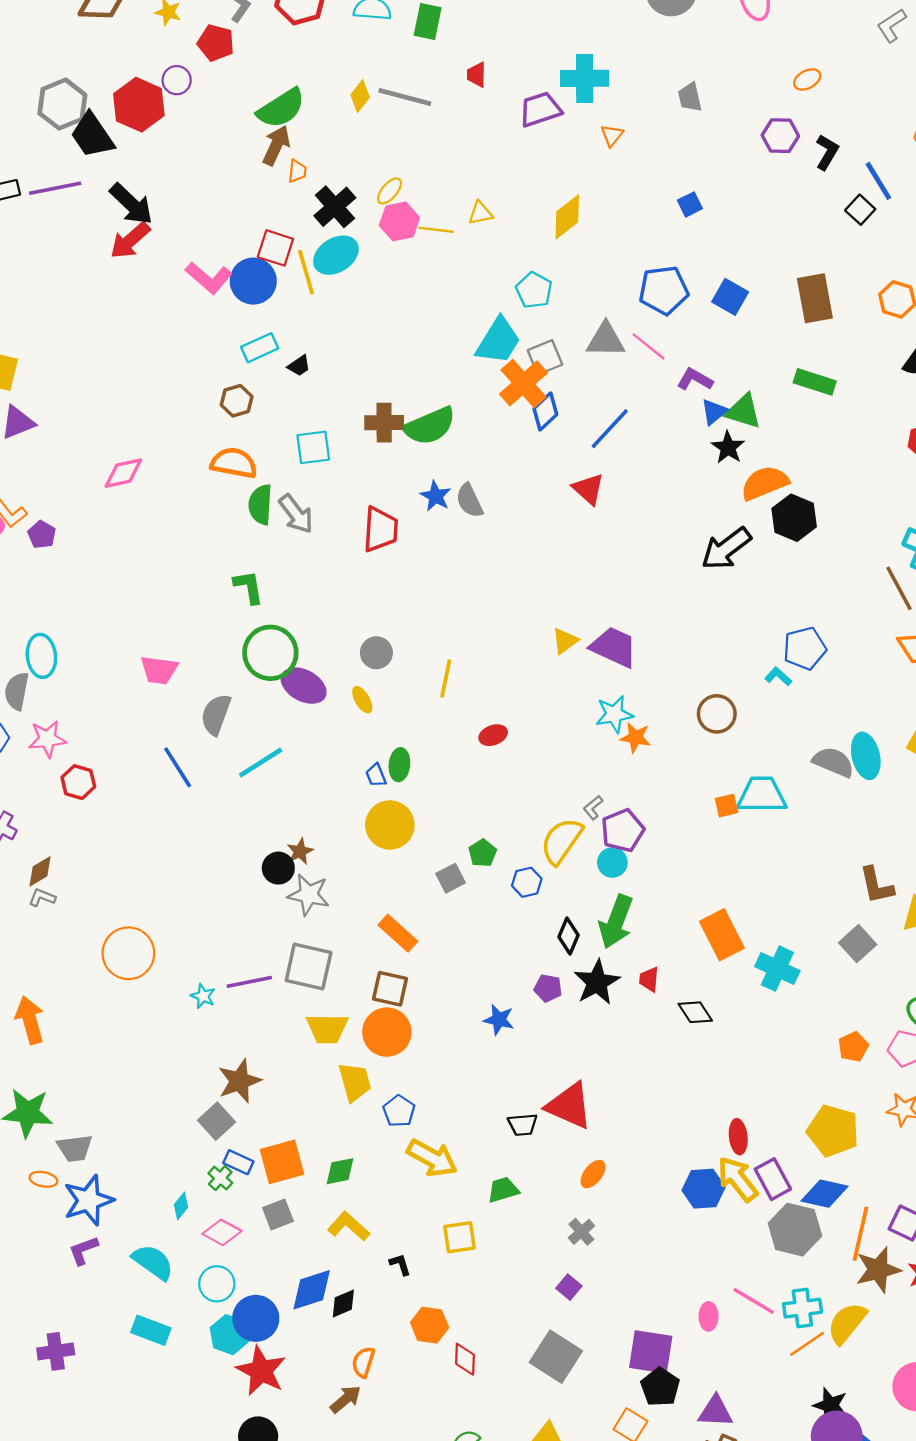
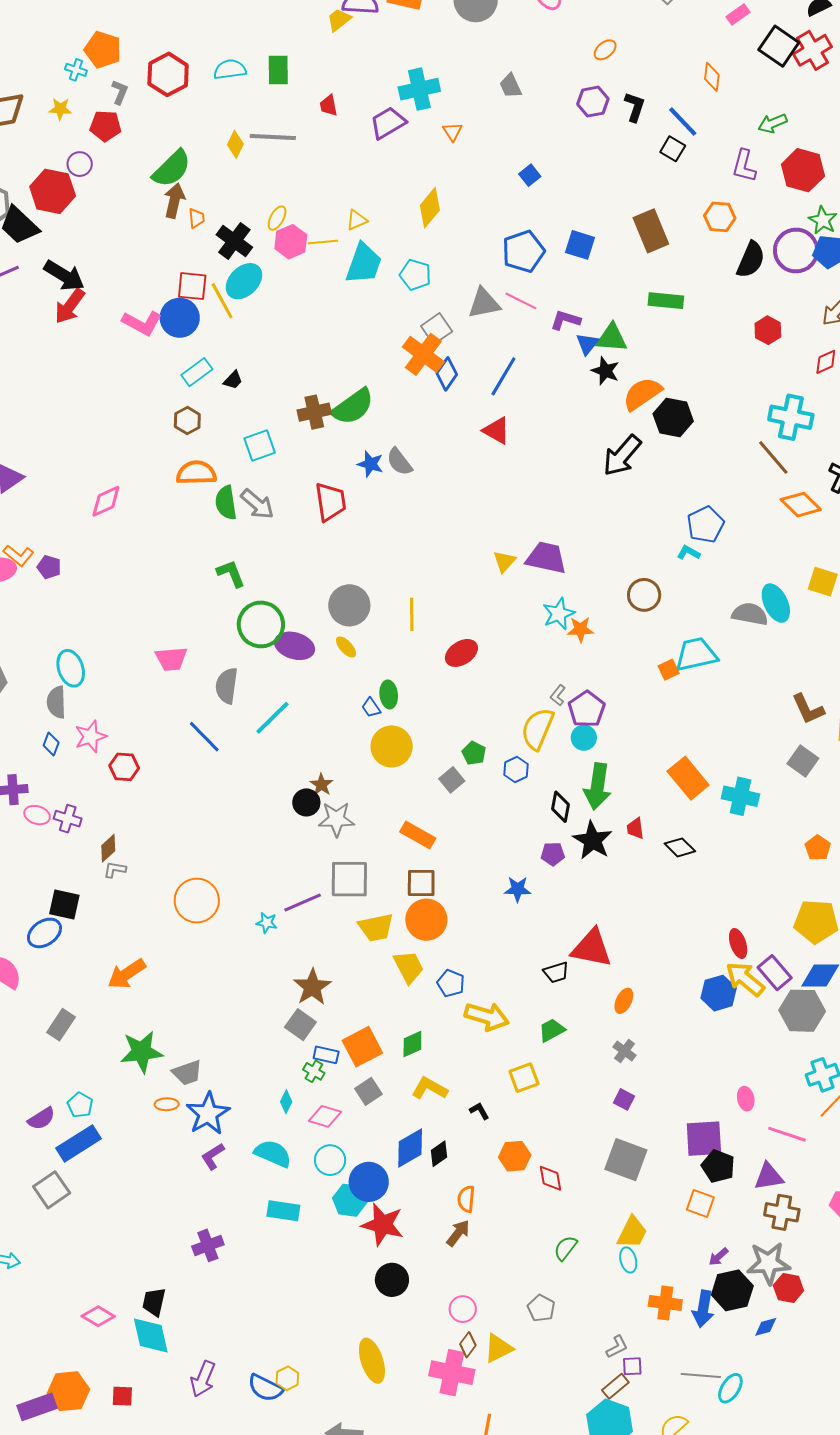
cyan trapezoid: (498, 341) -> (364, 264), moved
gray circle: (376, 653) -> (349, 605), size x1.5
red ellipse: (493, 735) -> (461, 653), size x1.4
orange arrow: (30, 1020) -> (127, 974), turned -96
pink line: (754, 1301) -> (787, 1134), moved

